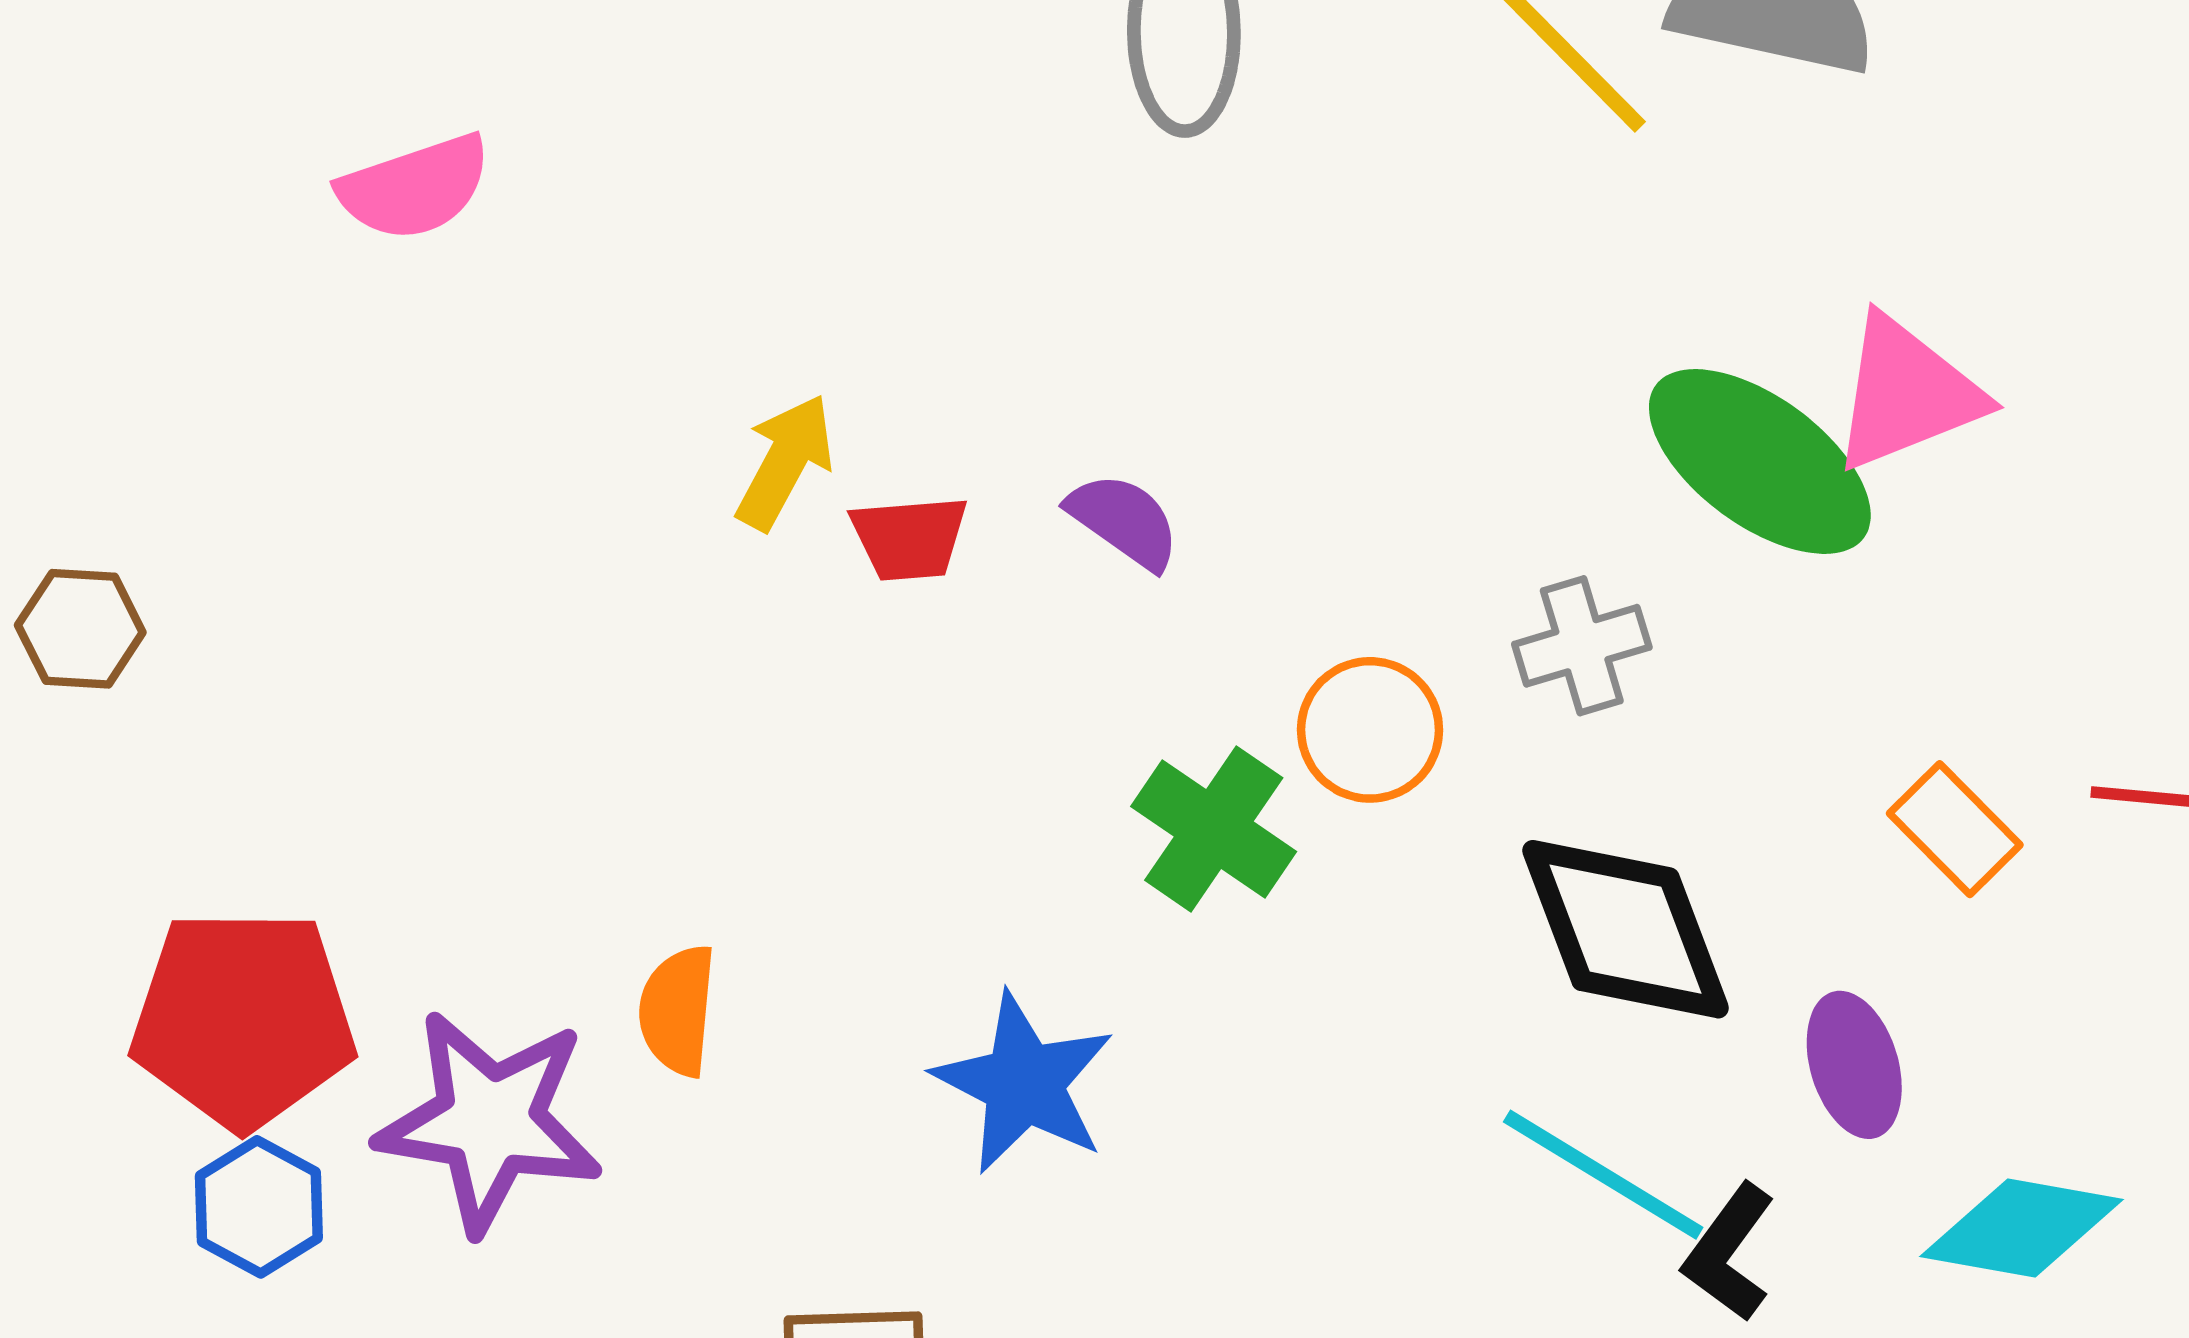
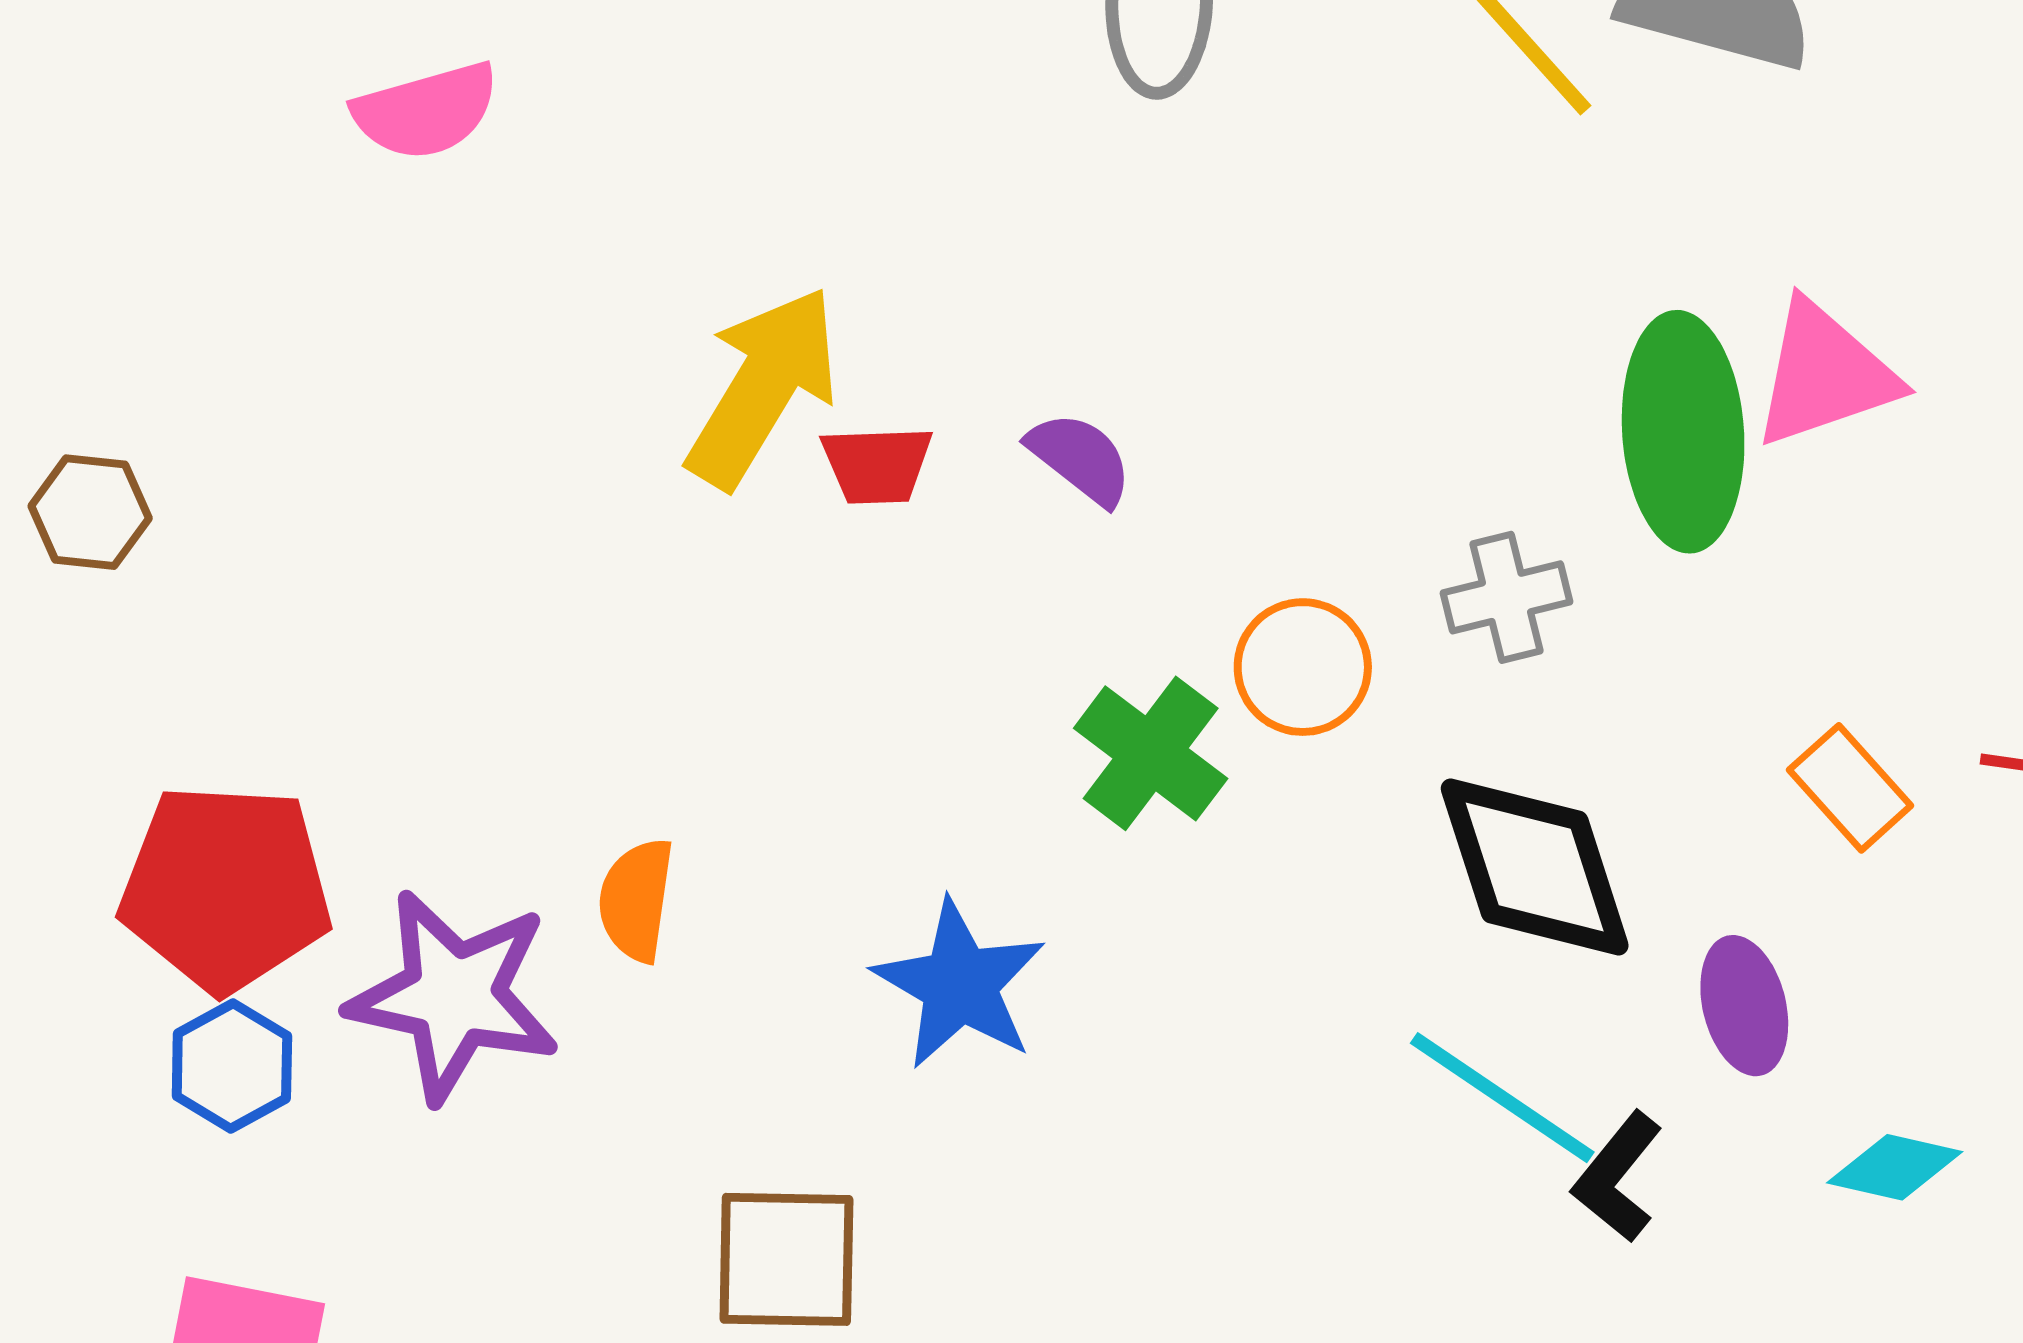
green ellipse: (1760, 461) -> (1683, 432), turned 47
yellow arrow: (785, 462) -> (763, 387), size x1.6
cyan diamond: (2021, 1228) -> (1895, 1167), size x0.7

